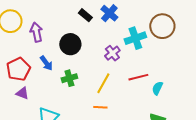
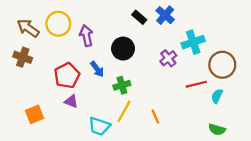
brown circle: (162, 26) -> (222, 65), moved
yellow line: (103, 83) -> (124, 111), moved
orange line: (100, 107) -> (155, 117), turned 64

